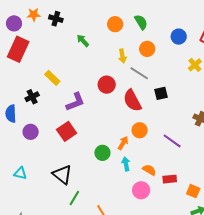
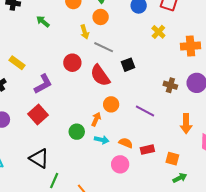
orange circle: (147, 49) -> (101, 17), moved
cyan arrow: (126, 164) -> (102, 140), turned 120

